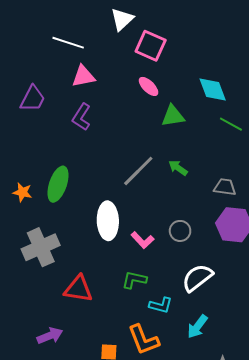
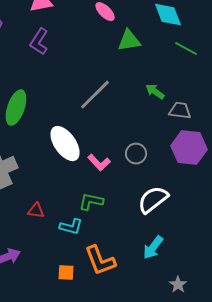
green arrow: (178, 168) -> (155, 92), moved
white ellipse: (108, 221) -> (65, 144), turned -33
red triangle: (78, 289) -> (36, 211), size x0.6
cyan L-shape: (161, 305) -> (71, 227), moved

